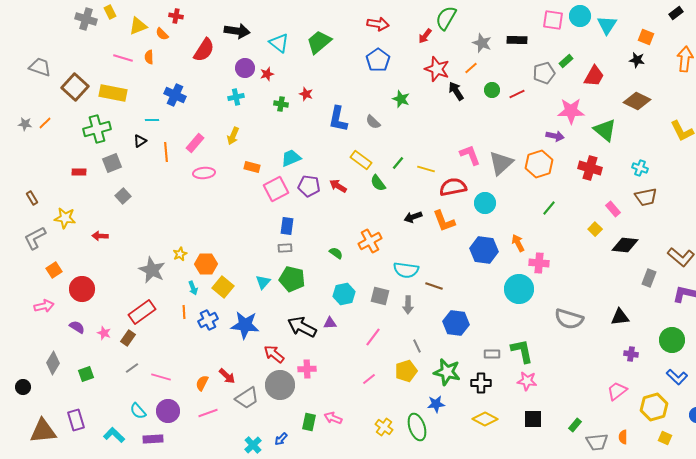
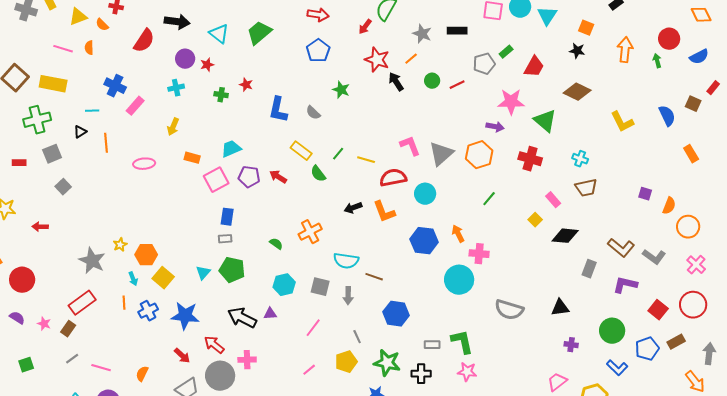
pink rectangle: (195, 143) -> (135, 106), moved
red arrow: (227, 376) -> (182, 356), moved

